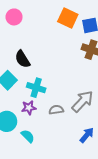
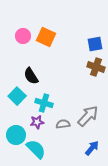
orange square: (68, 18) -> (46, 37), moved
cyan semicircle: (28, 136) -> (36, 149), size x1.5

